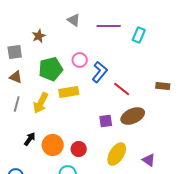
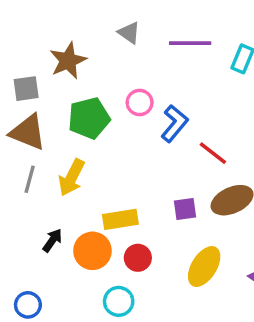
brown star: (39, 36) -> (68, 61), size x1.5
brown triangle: (16, 77) -> (28, 132), size x1.6
yellow rectangle: (69, 92) -> (120, 219), moved

